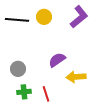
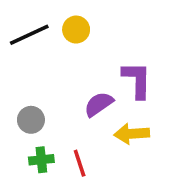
purple L-shape: (79, 17) -> (137, 80), moved, turned -50
black line: (17, 20) -> (29, 35), turned -30

